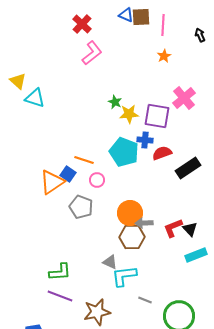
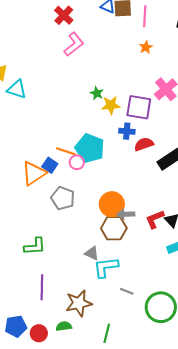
cyan pentagon: (124, 152) -> (90, 148), moved
pink circle: (97, 180) -> (77, 162), moved
green L-shape: (60, 272) -> (35, 246), moved
purple line: (60, 296) -> (42, 287), turned 70

